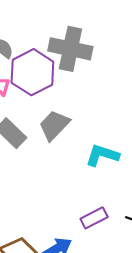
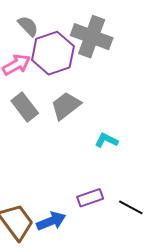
cyan L-shape: (102, 155) -> (106, 140), size x0.7

